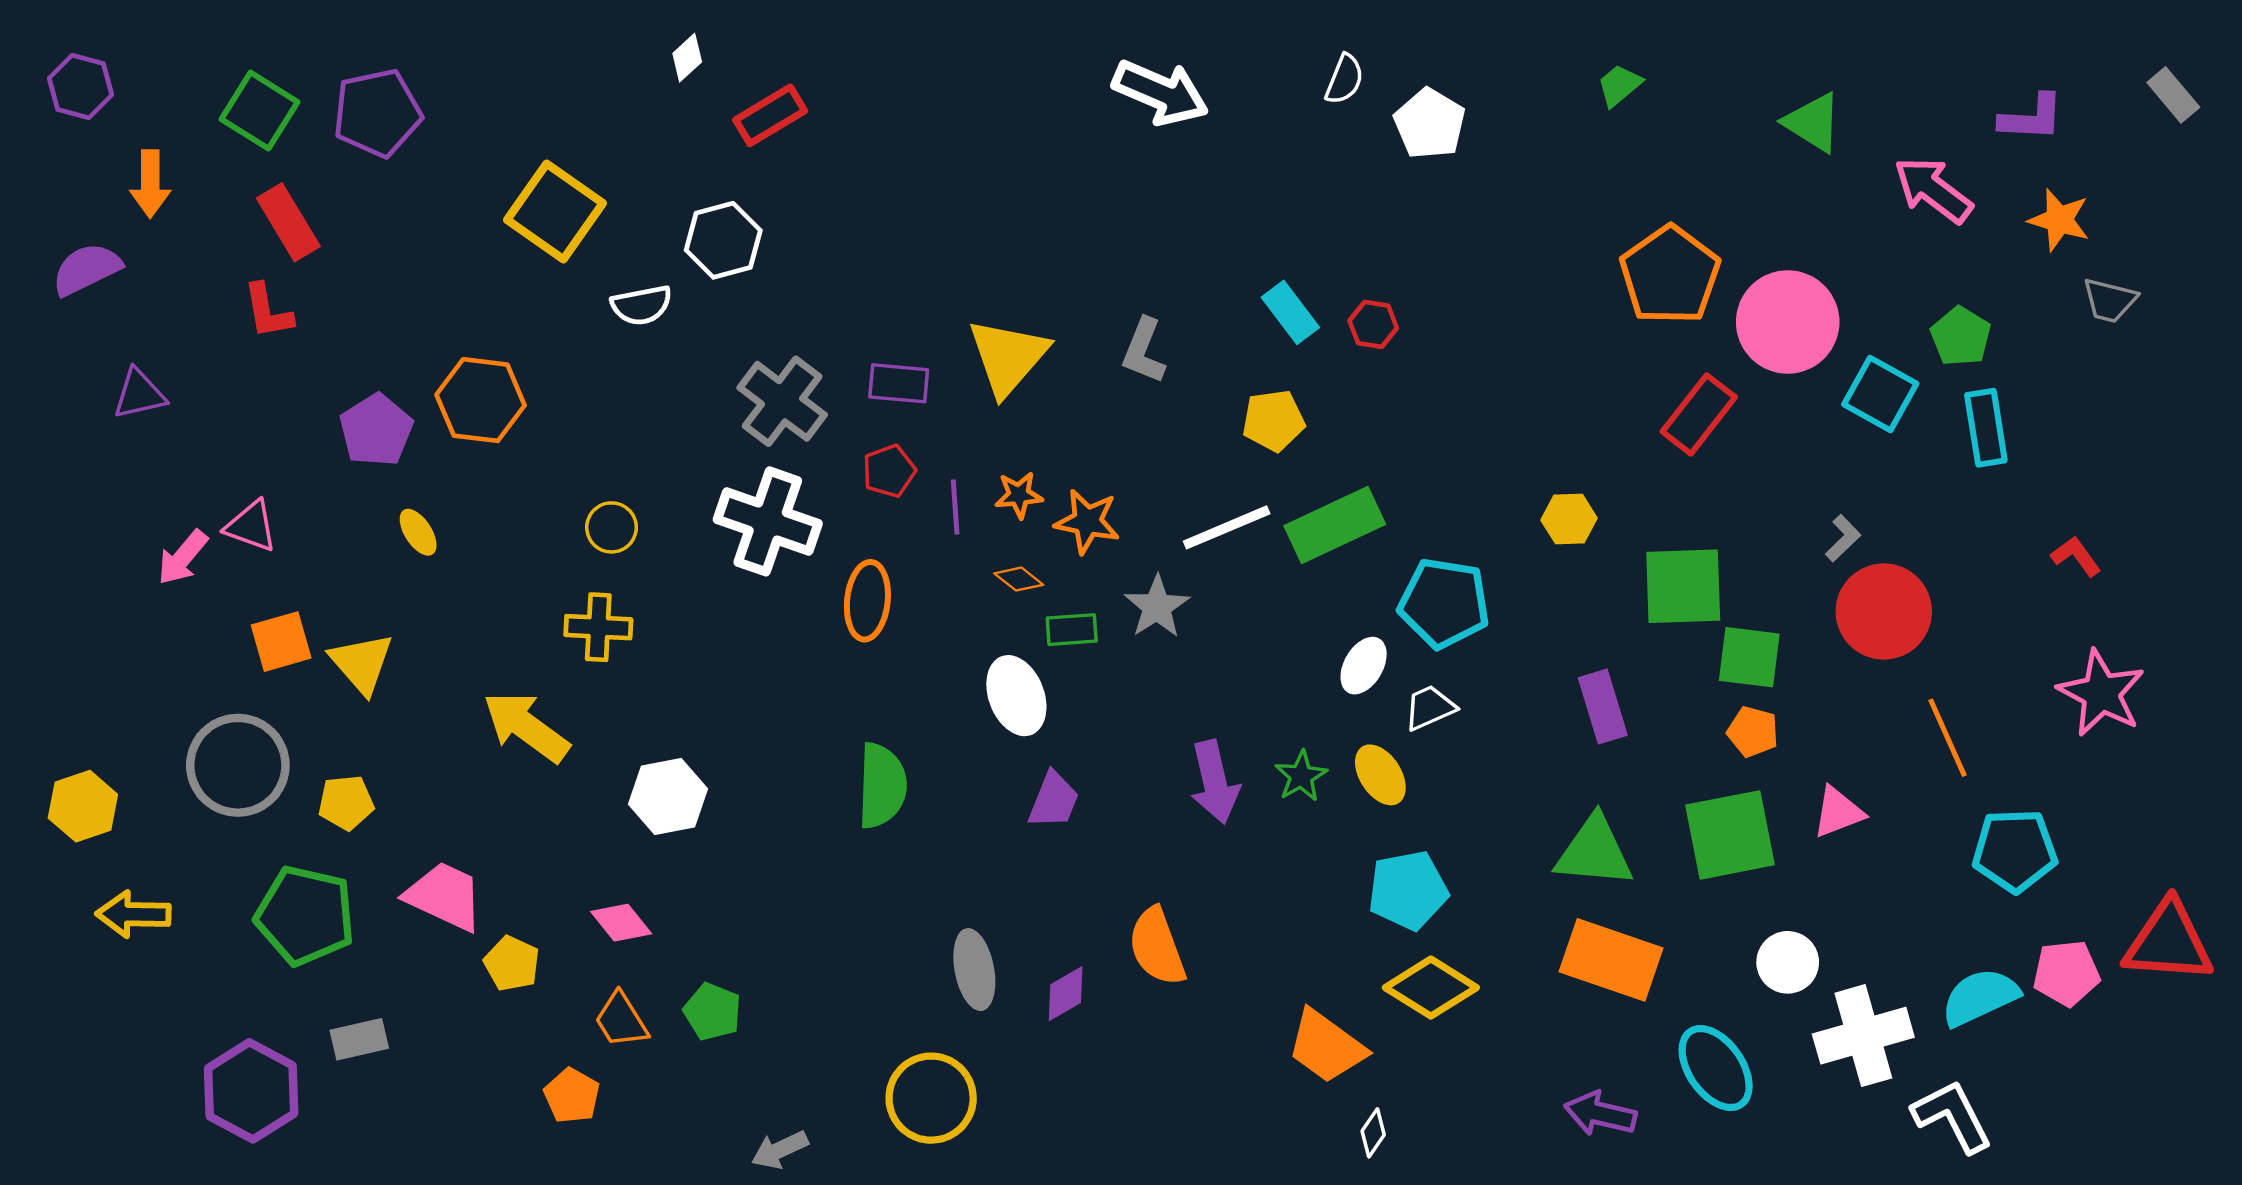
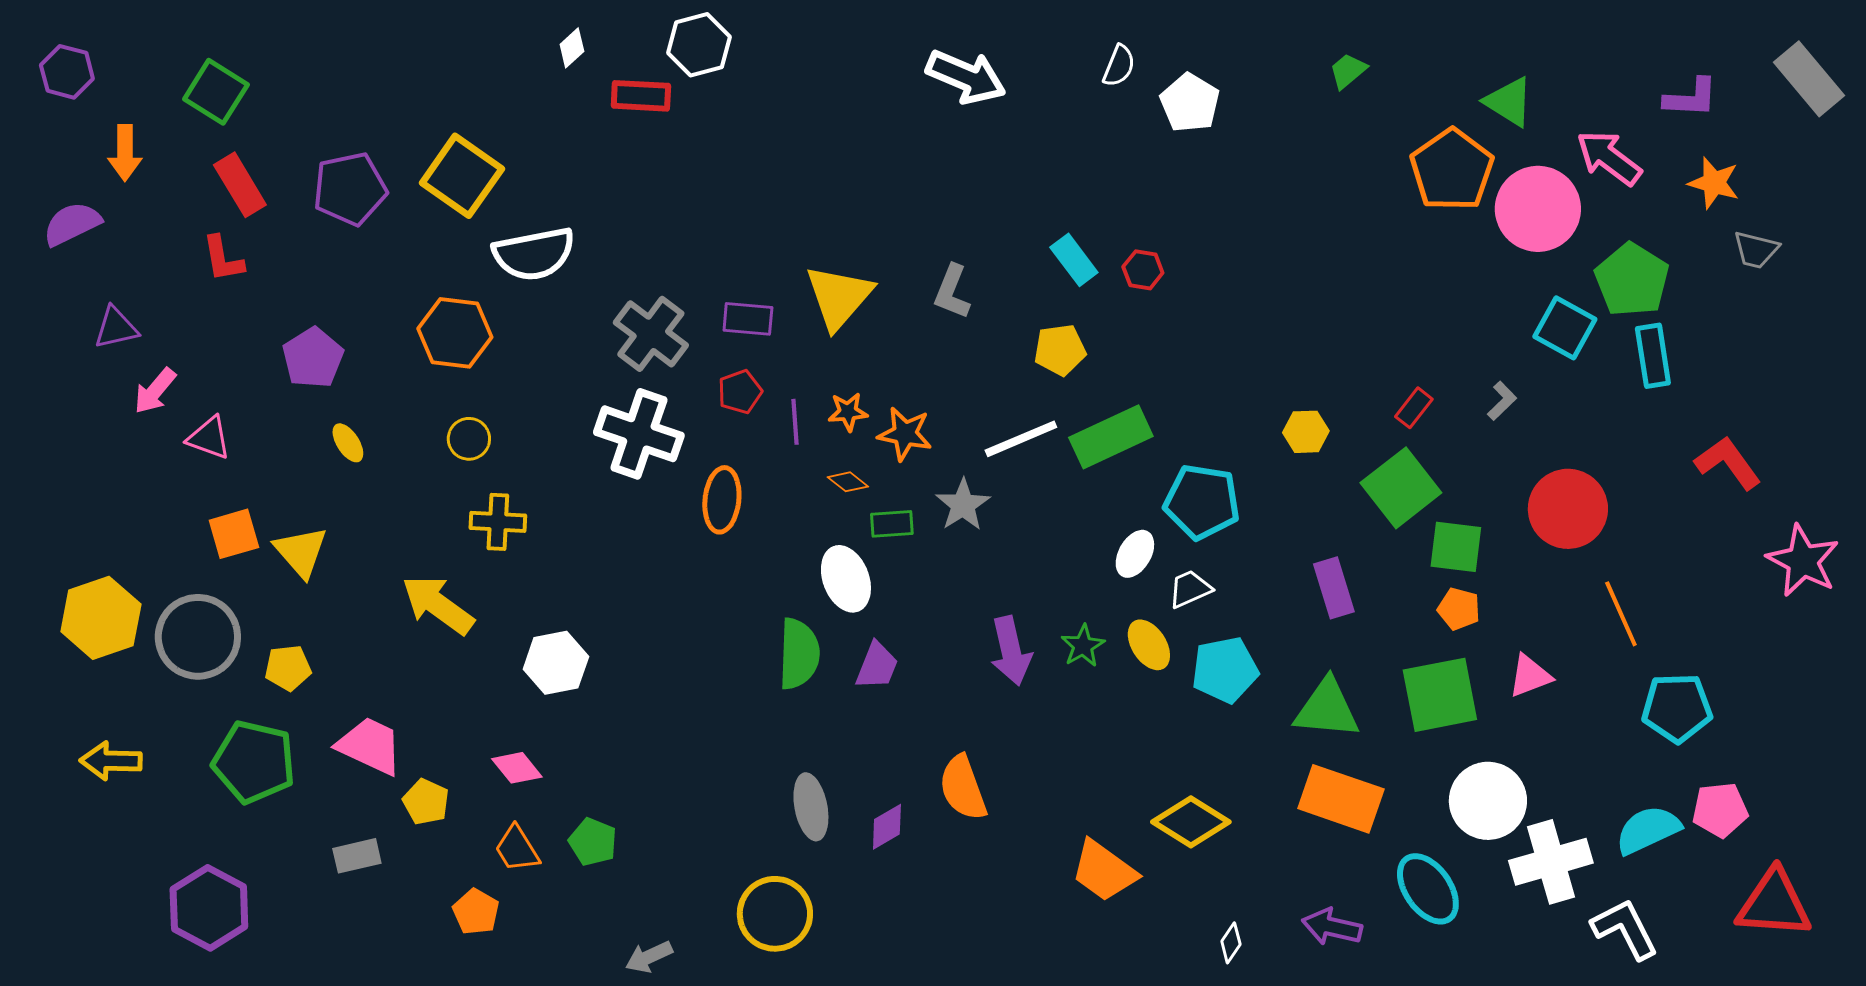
gray rectangle: (2173, 95) -> (1809, 79), size x1.6
purple pentagon: (377, 113) -> (350, 189), moved
red rectangle: (770, 115) -> (641, 96), turned 34
white hexagon: (723, 240) -> (699, 45), moved
orange pentagon: (1670, 275) -> (1452, 170), moved
white semicircle: (642, 305) -> (534, 254), size x1.6
pink circle: (1788, 322) -> (1538, 209), moved
green pentagon: (1961, 336) -> (1632, 280), size x1.5
orange hexagon: (481, 400) -> (455, 333), moved
red rectangle: (1699, 414) -> (1414, 408), moved, size x0.6
yellow circle: (612, 527) -> (469, 439), moved
gray L-shape: (1843, 538) -> (1502, 401), moved
red L-shape: (2076, 556) -> (1728, 463), size x1.6
pink arrow: (183, 557) -> (155, 391), moved
green square: (1683, 586) -> (1401, 488), turned -36
pink star: (2101, 693) -> (1803, 561), moved
green semicircle: (882, 786) -> (799, 654), moved
yellow hexagon: (83, 806) -> (101, 618), moved, size x1.4
cyan pentagon: (1408, 890) -> (1225, 670), moved
red triangle: (2169, 942) -> (1774, 904), moved
white circle: (1788, 962) -> (1488, 801), size x1.5
gray rectangle: (359, 1039) -> (357, 856), moved
white diamond: (1373, 1133) -> (1231, 943), moved

